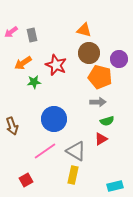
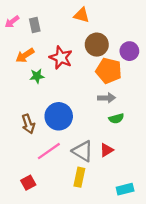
orange triangle: (84, 30) -> (82, 15), moved
brown arrow: (12, 126) -> (28, 124), moved
red triangle: (101, 139) -> (107, 150), moved

